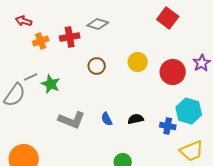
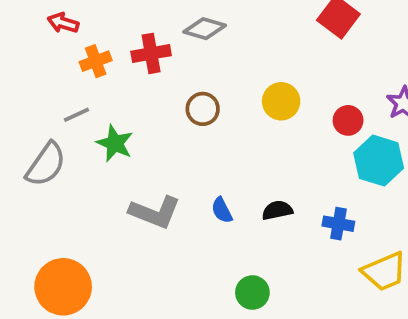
red circle: (173, 72) -> (348, 120), size x0.6
gray line: (31, 77) -> (76, 115), moved
cyan hexagon: (189, 111) -> (379, 161), moved

